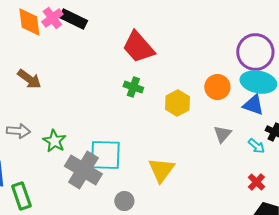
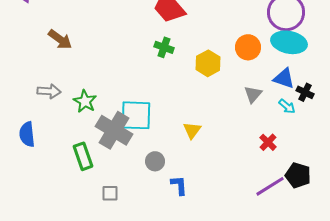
blue triangle: (253, 105) -> (284, 78), moved
yellow triangle: (161, 170) -> (192, 130), size x0.7
red cross: (256, 182) -> (268, 142), moved
green rectangle: (21, 196) -> (83, 156), moved

